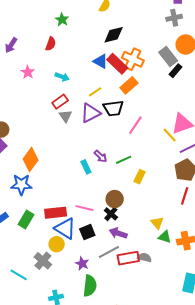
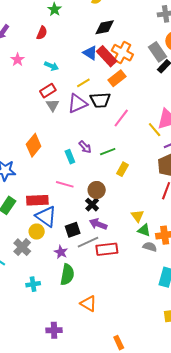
orange diamond: (31, 160) -> (34, 145), moved
pink line: (84, 208) -> (65, 184), moved
black square: (87, 232) -> (73, 230), moved
gray semicircle: (145, 258) -> (150, 247), moved

